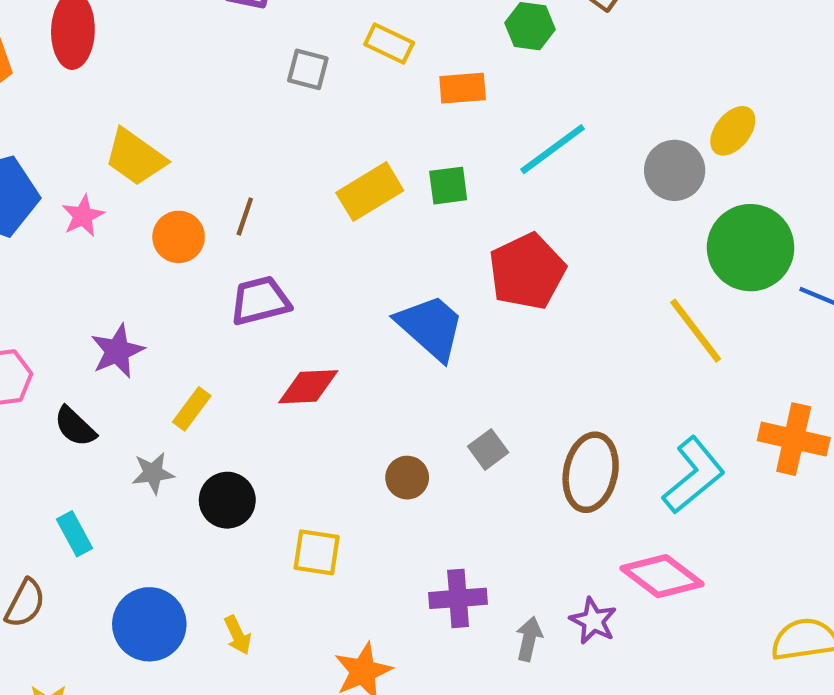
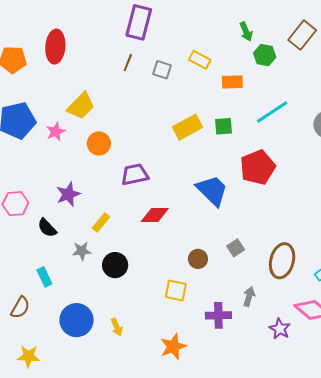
yellow trapezoid: (135, 157) -> (81, 106), turned -84
brown line: (245, 217) -> (128, 63), moved
yellow square: (317, 552) -> (176, 290), moved
gray arrow: (529, 639) -> (249, 297), moved

